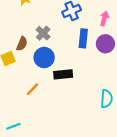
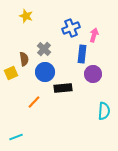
pink arrow: (104, 18) -> (94, 35), moved
brown semicircle: (22, 44) -> (24, 59), turned -32
purple circle: (105, 44) -> (93, 74), moved

